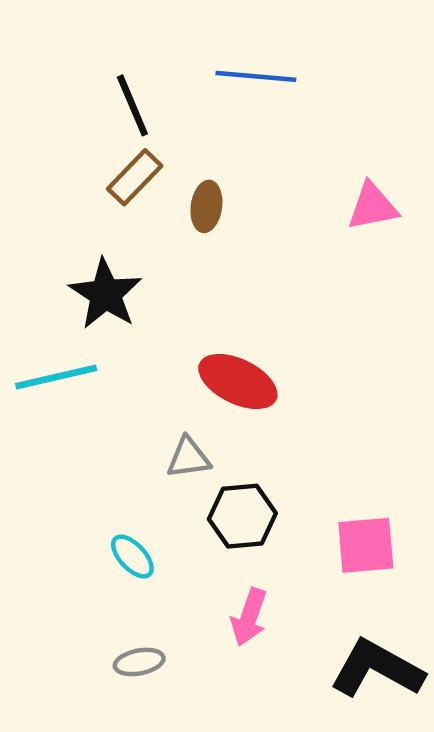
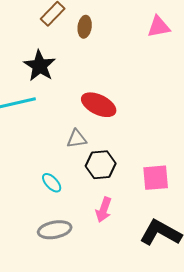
gray ellipse: (139, 662) -> (55, 230), size x1.5

